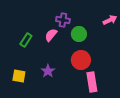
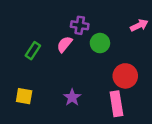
red circle: (81, 60) -> (125, 76), moved
purple star: (48, 71) -> (72, 97), moved

